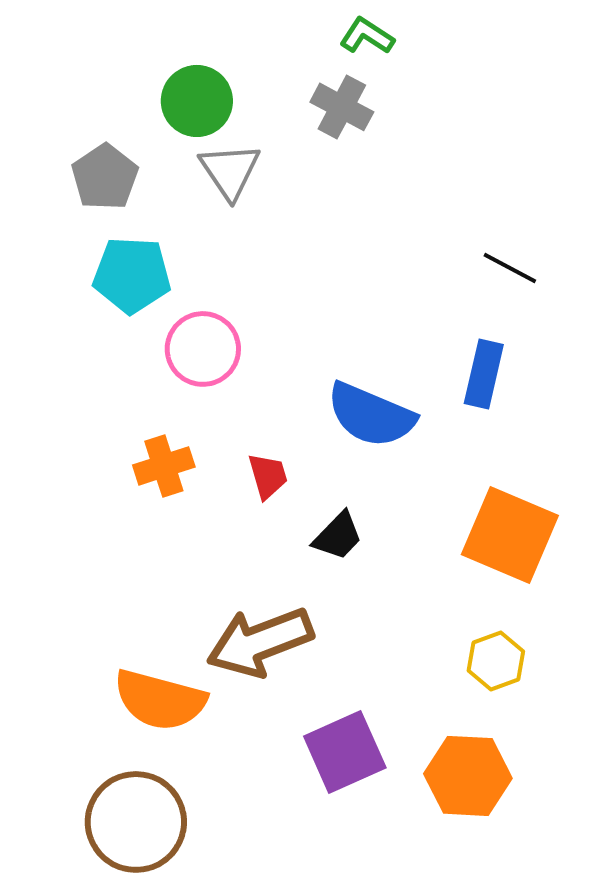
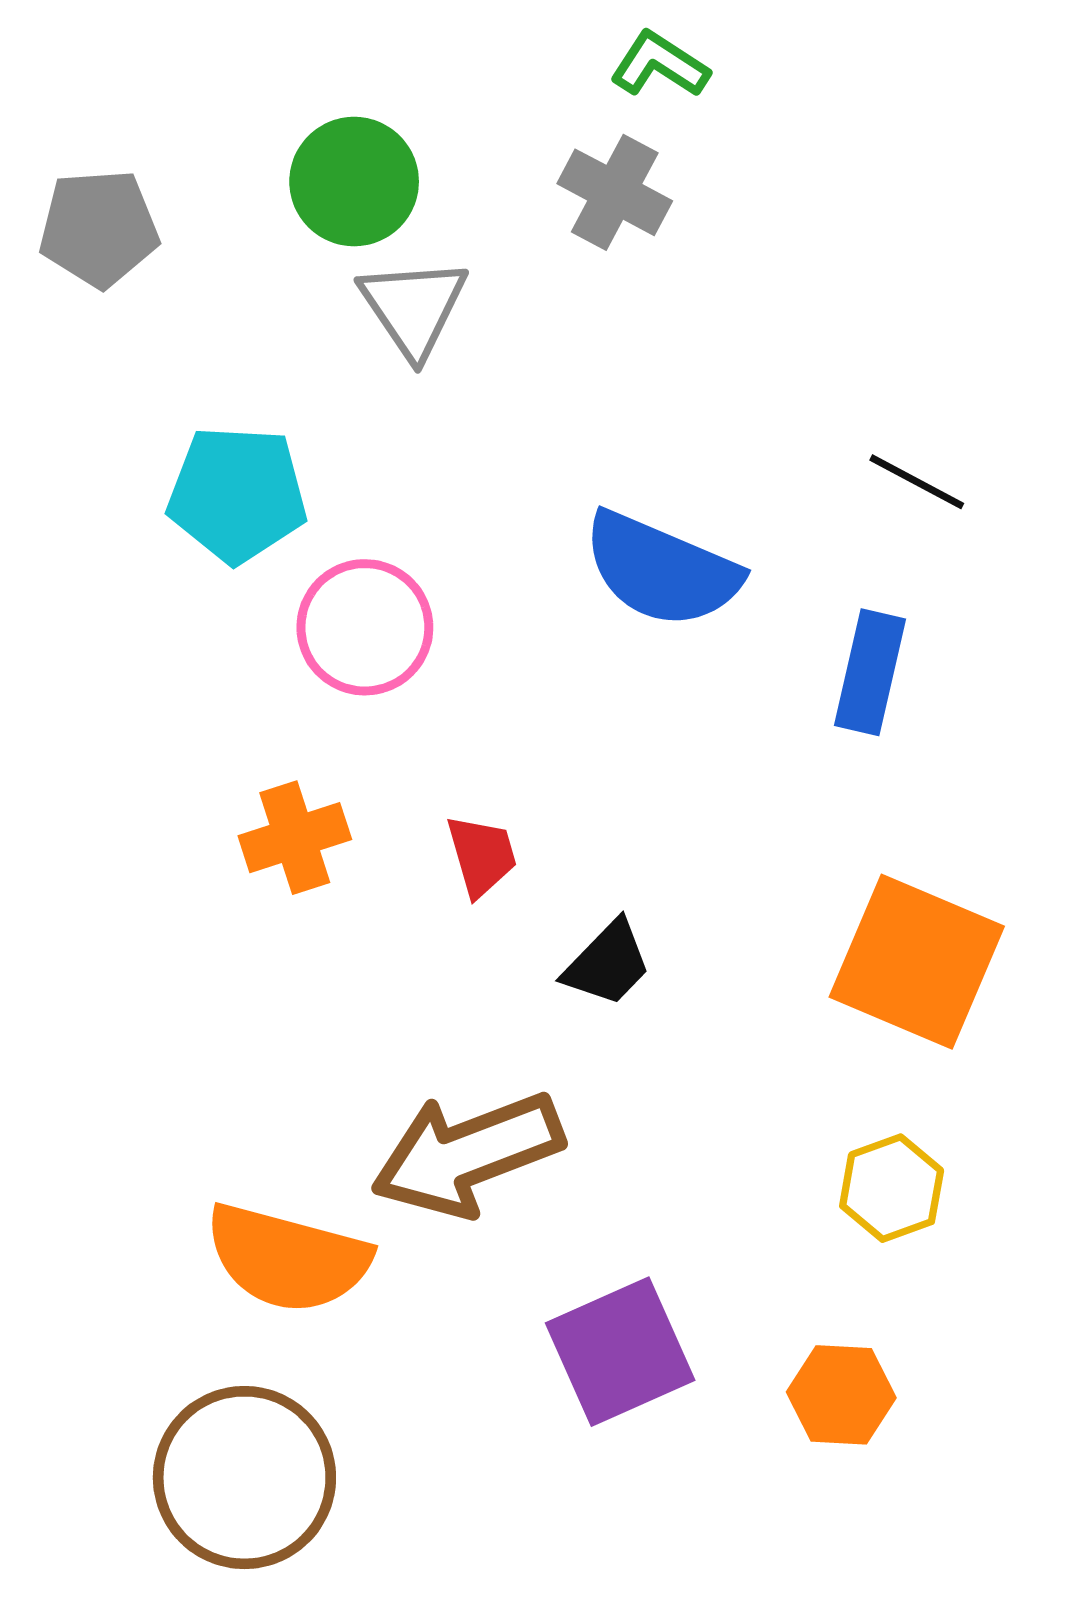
gray pentagon: (105, 177) -> (99, 228), moved, turned 30
blue semicircle: (371, 415) -> (661, 570), moved
orange hexagon: (468, 776) -> (841, 1395), size x0.7

